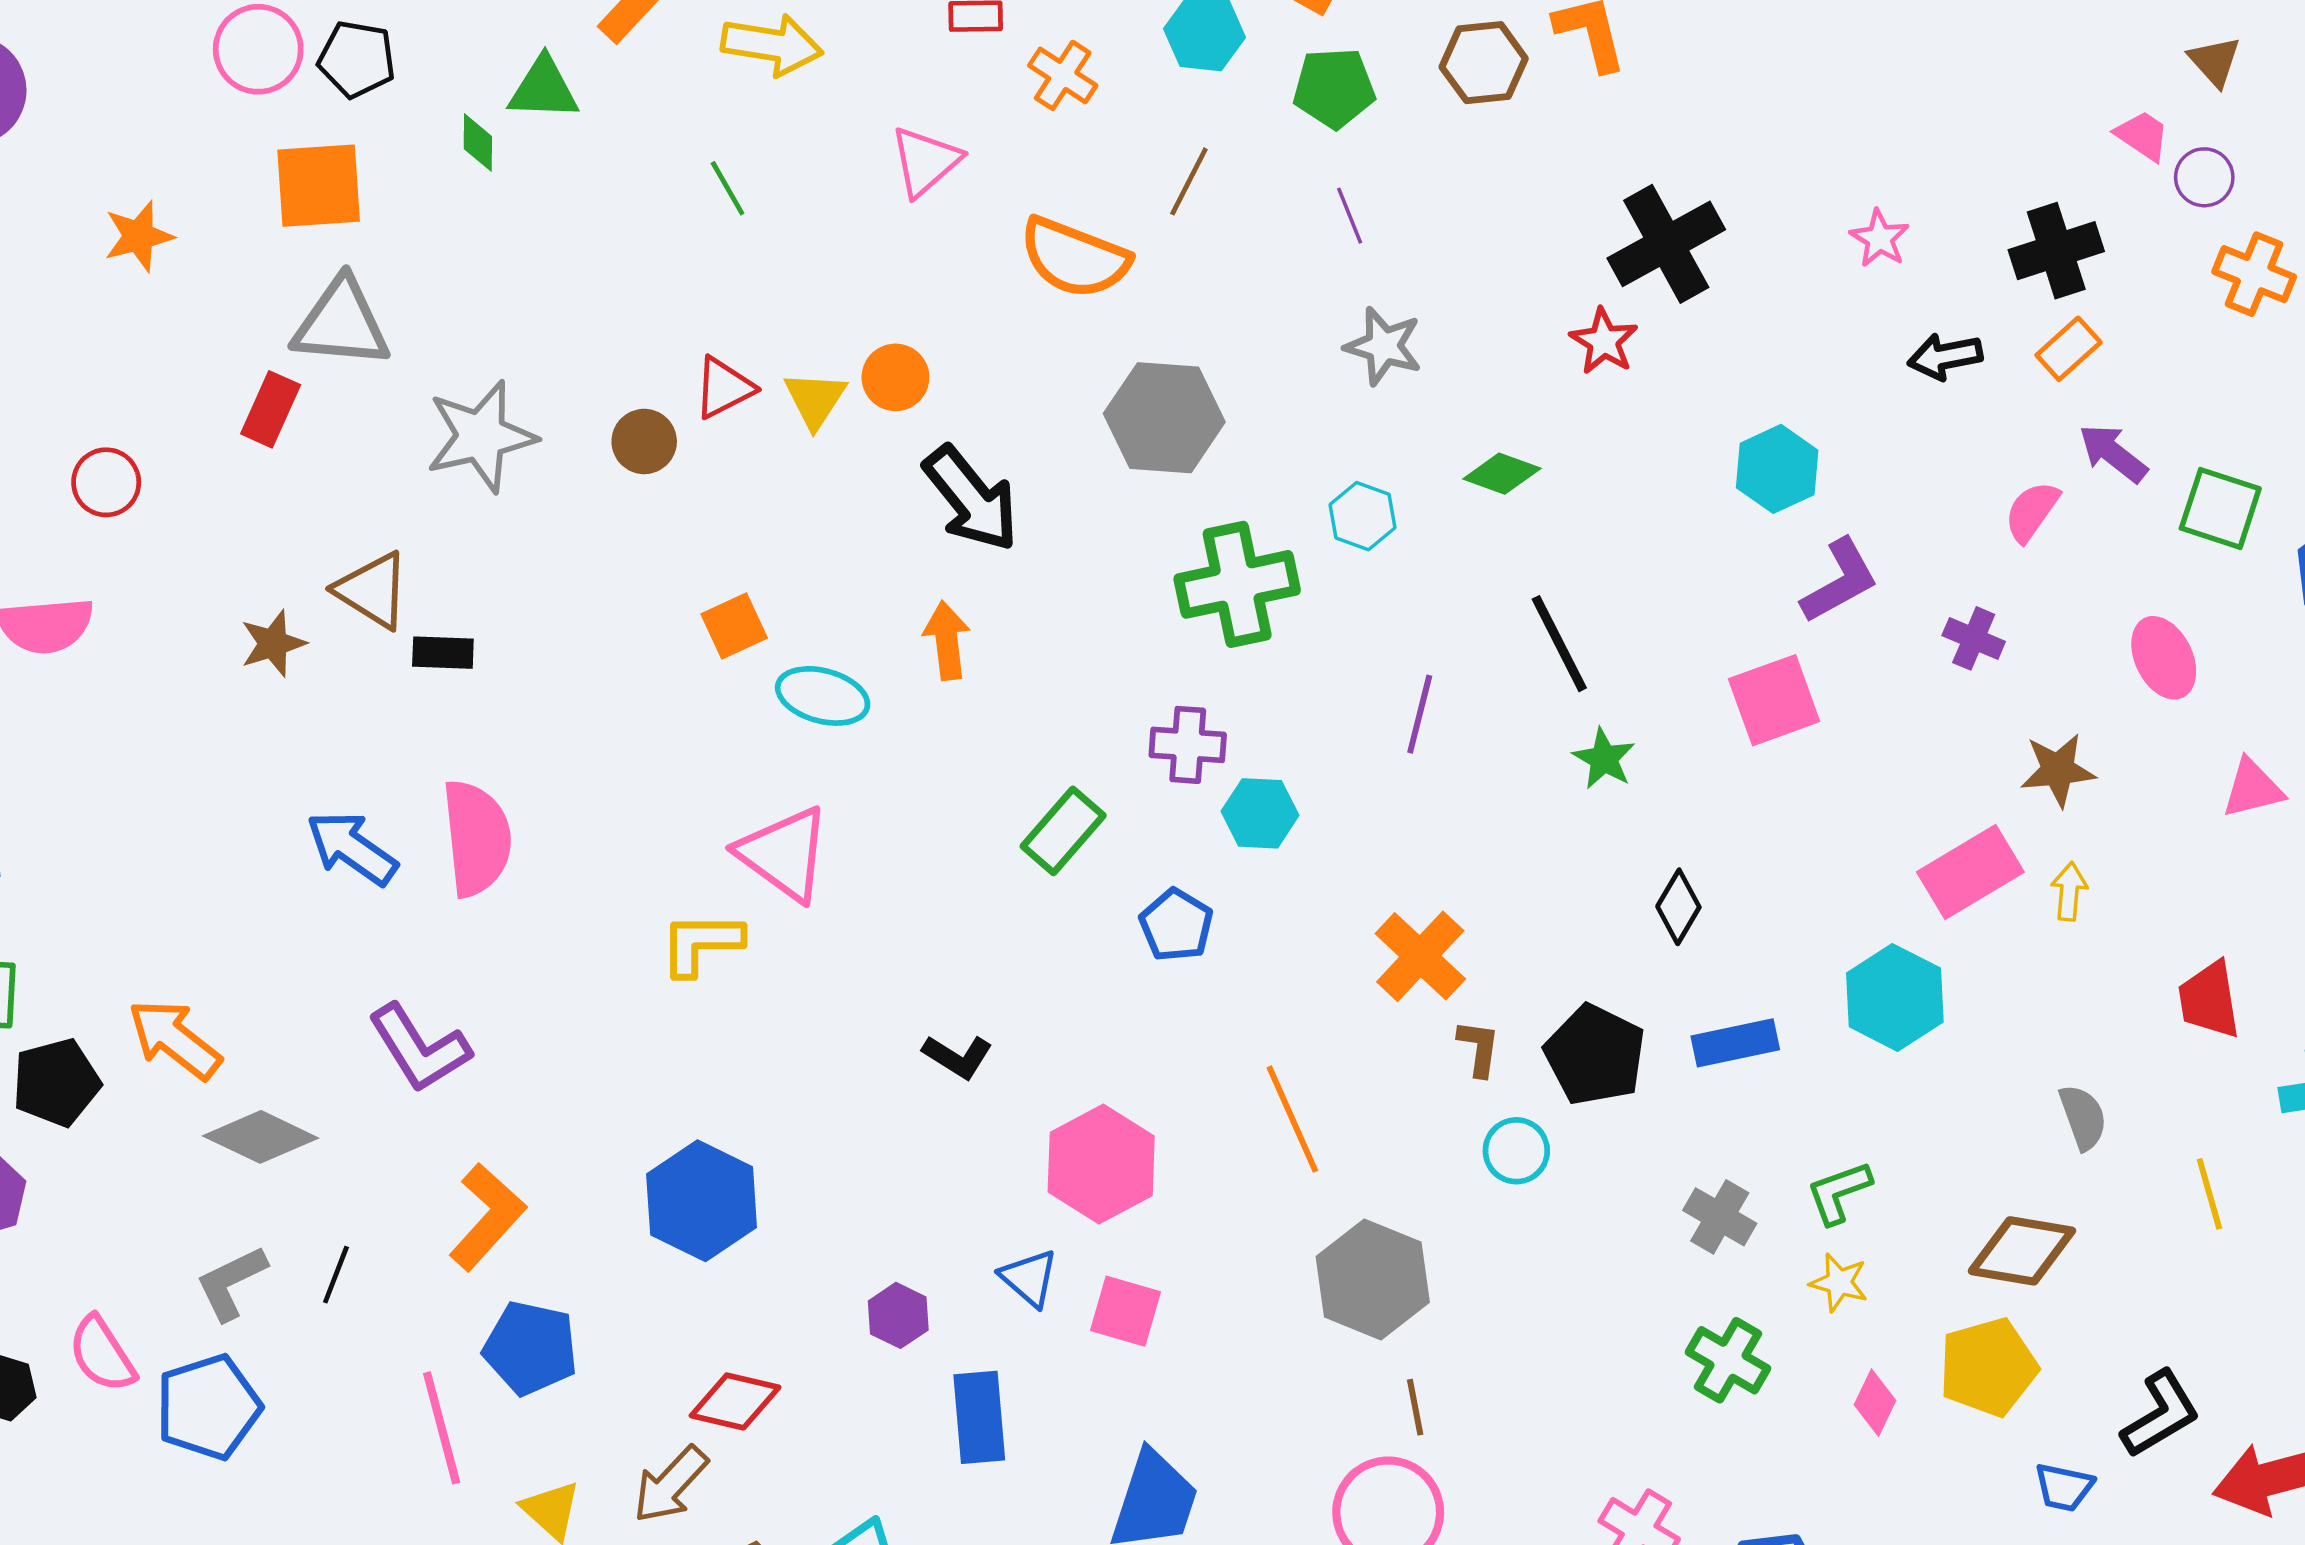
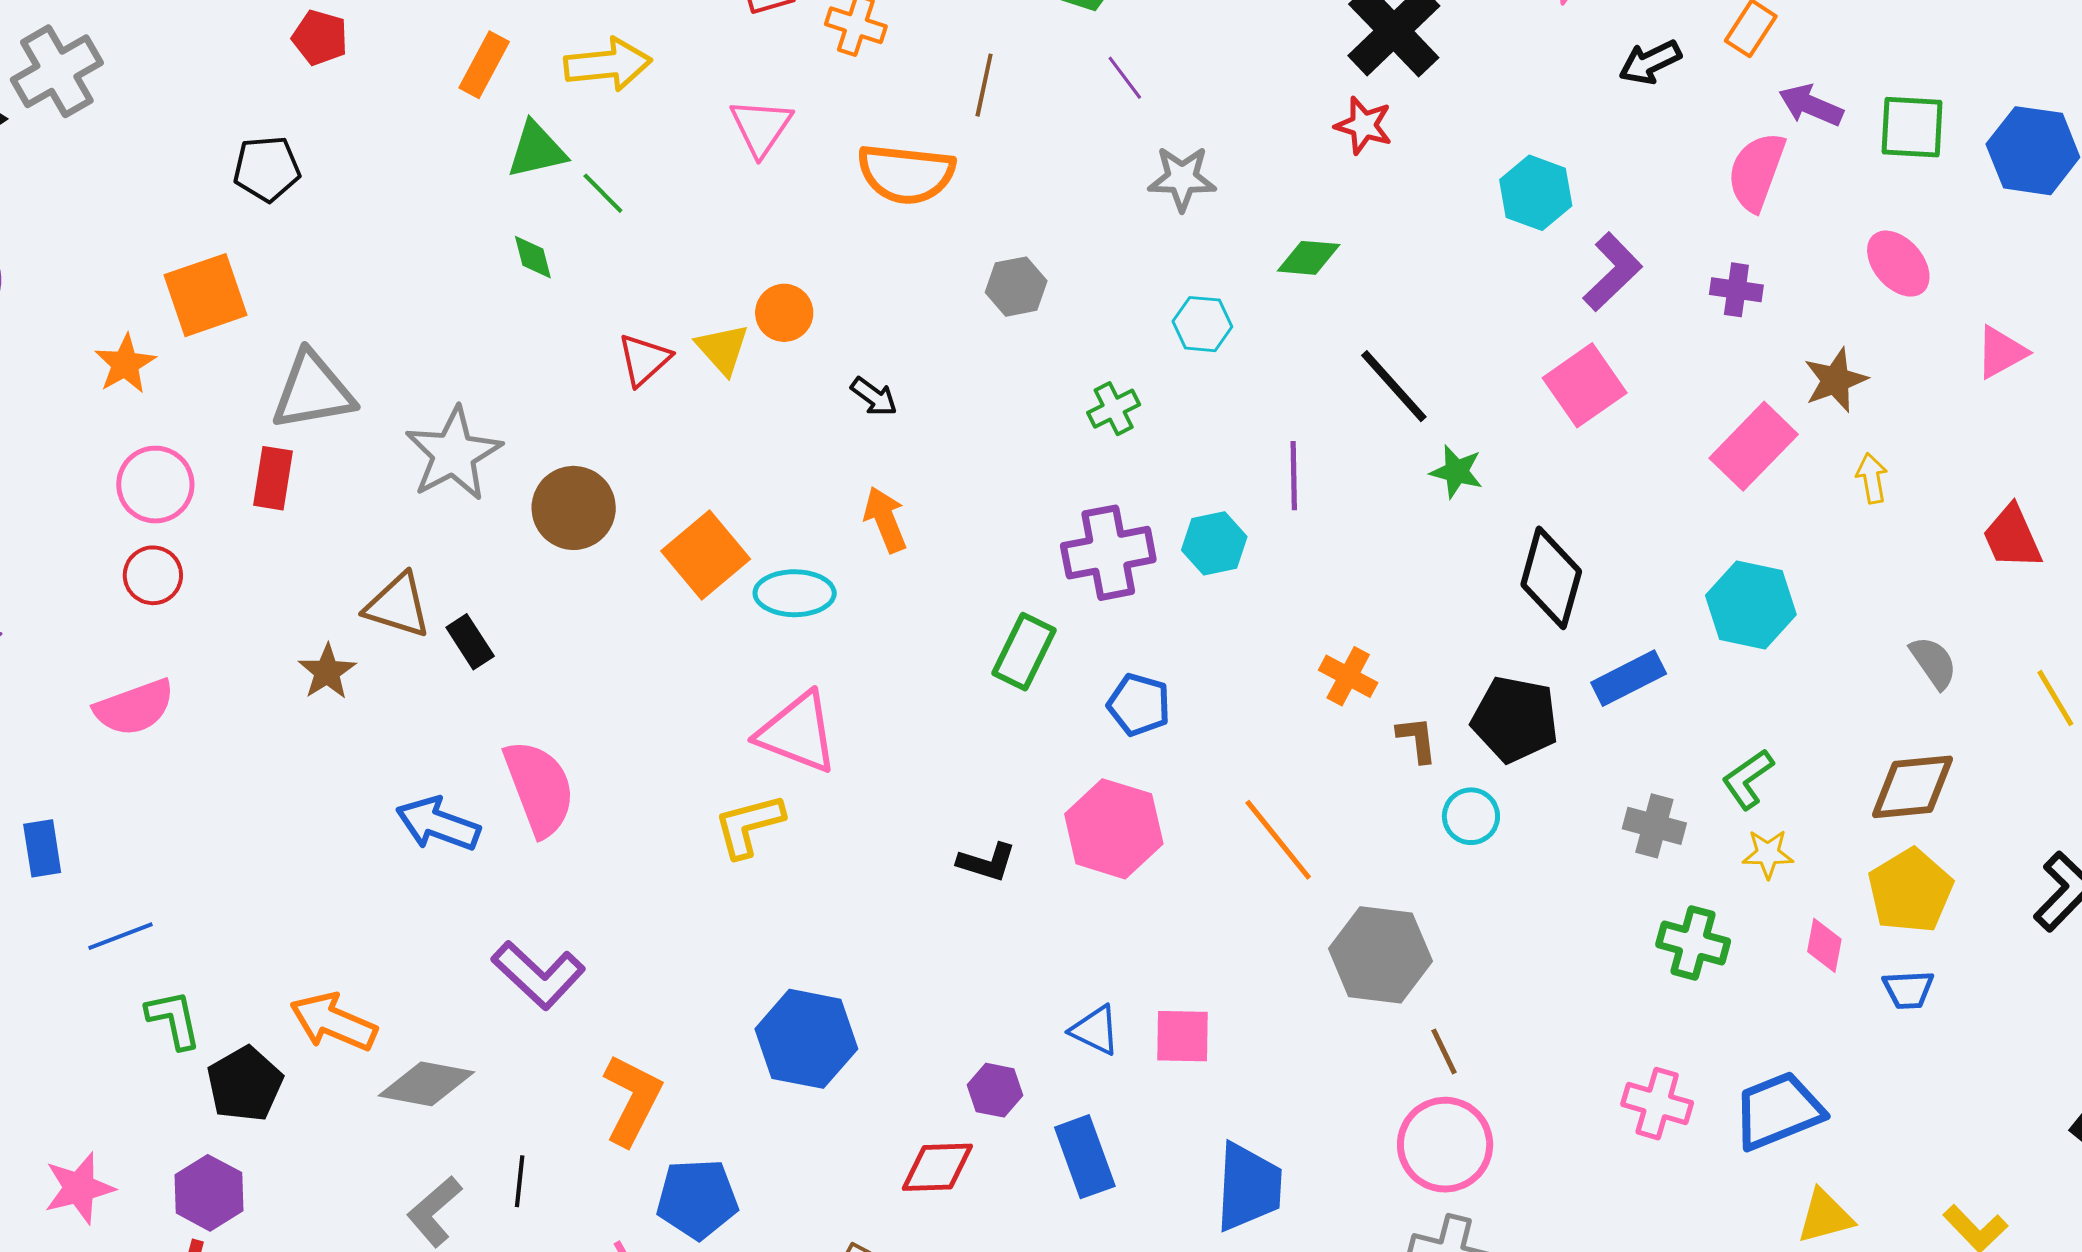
pink circle: (258, 49) -> (155, 485), moved
green triangle: (544, 89) -> (537, 150), moved
green diamond: (478, 143) -> (533, 257), moved
orange square: (319, 186) -> (206, 295), moved
gray hexagon: (1164, 418) -> (1016, 287), size x0.6
brown circle: (644, 441) -> (574, 508), moved, size x1.5
black arrow: (971, 499) -> (874, 397), size x0.5
pink semicircle: (2032, 512) -> (1756, 172), size x1.4
green cross: (1237, 584) -> (1114, 409), size x0.5
orange square: (734, 626) -> (706, 555), size x1.5
black rectangle: (443, 653) -> (470, 642), turned 70
purple cross: (1188, 745) -> (1108, 553), size x1.4
cyan hexagon: (1260, 813) -> (1214, 543), moved
pink rectangle: (1970, 872) -> (1754, 446), moved
black diamond: (1678, 907) -> (1551, 578), size x1.6
orange cross: (1420, 956) -> (1348, 676), size x0.7
pink hexagon: (1101, 1164) -> (1114, 829), moved
red diamond: (735, 1401) -> (937, 1167), moved
blue trapezoid: (2064, 1487) -> (1908, 990), moved

